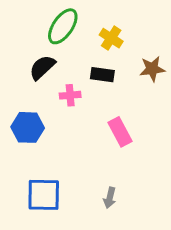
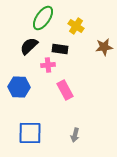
black rectangle: (102, 75) -> (60, 49), moved
pink rectangle: (120, 132) -> (65, 90), moved

